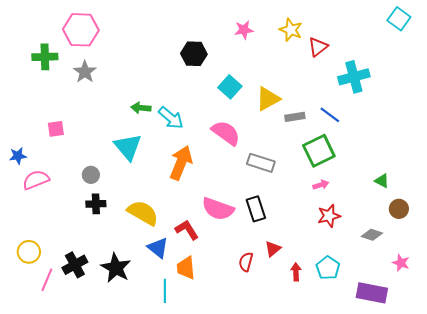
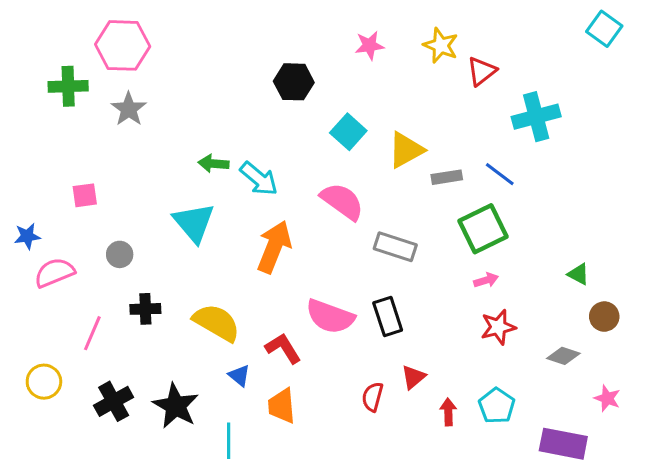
gray circle: (91, 175) -> (120, 254), moved
blue triangle: (158, 248) -> (239, 376), size x0.7
pink line: (47, 280) -> (92, 333), moved
cyan line: (165, 291) -> (229, 441), moved

